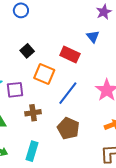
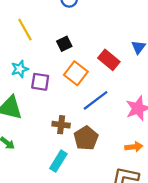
brown cross: (33, 113) -> (61, 125), moved
cyan rectangle: (32, 151) -> (58, 161), moved

